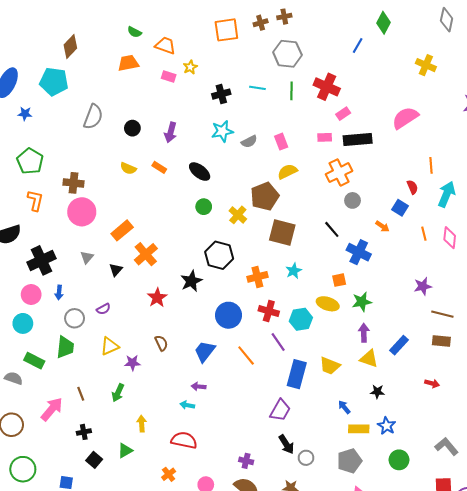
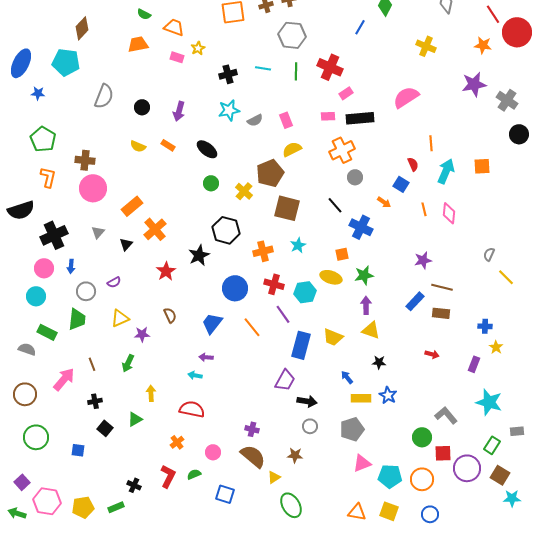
blue rectangle: (399, 345) -> (415, 301), moved
black arrow: (286, 444) -> (307, 401), moved, turned -48
green circle: (399, 460) -> (422, 437), moved

